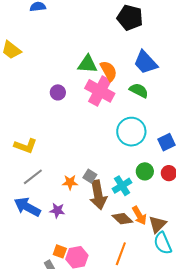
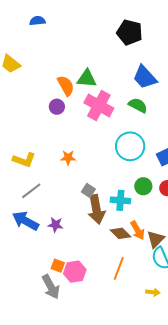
orange semicircle: (109, 71) -> (66, 86), moved
orange star: (70, 182) -> (68, 158), moved
cyan cross: (122, 186) -> (120, 200), turned 36

